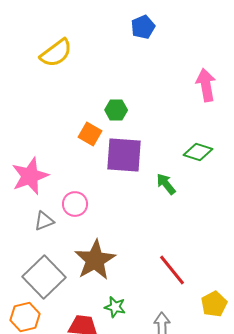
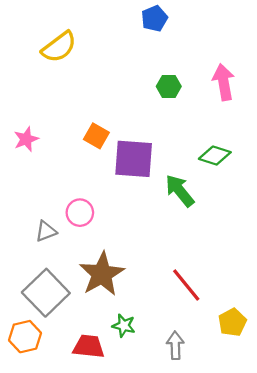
green hexagon: (116, 110) -> (169, 86), moved
pink star: (30, 176) -> (26, 139), moved, size x0.6
green arrow: (166, 184) -> (180, 191), size x1.4

